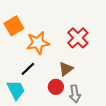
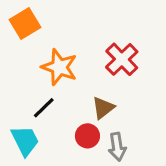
orange square: (14, 26) -> (25, 23), moved
orange star: (38, 43) -> (59, 67), turned 30

